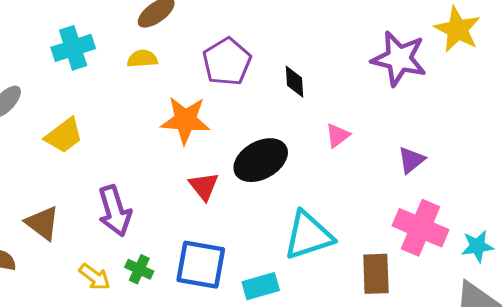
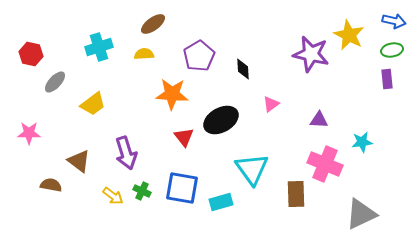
purple triangle: (411, 160) -> (319, 120), turned 42
cyan triangle: (308, 235) -> (252, 169), turned -48
cyan star: (477, 246) -> (362, 142), moved

